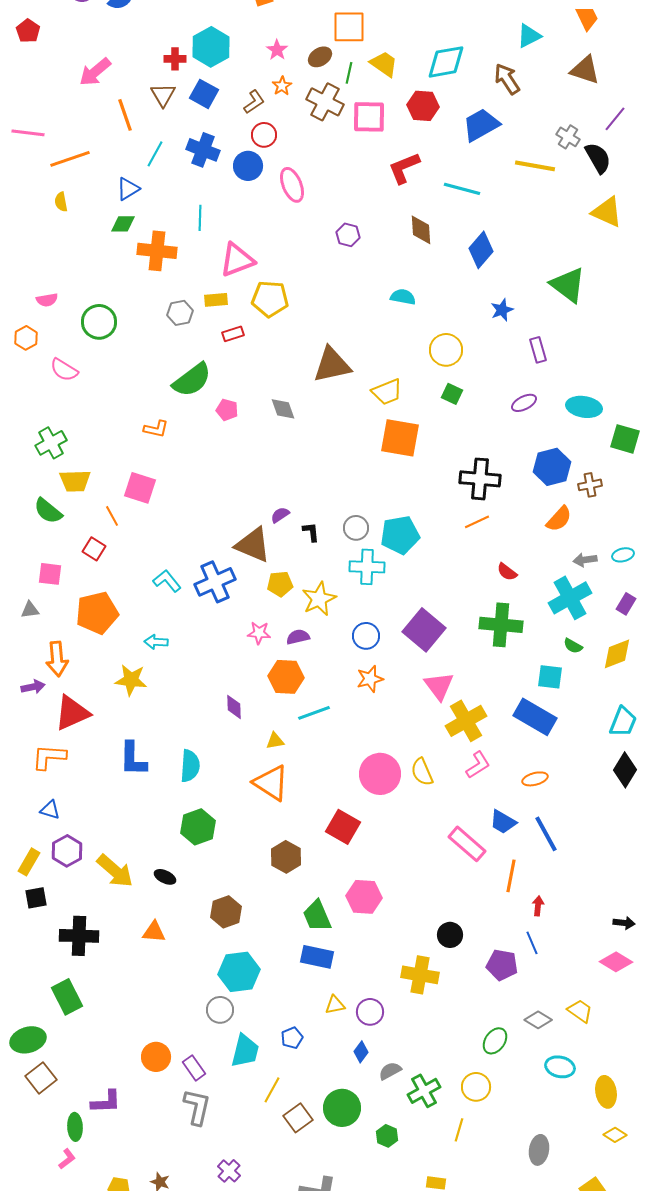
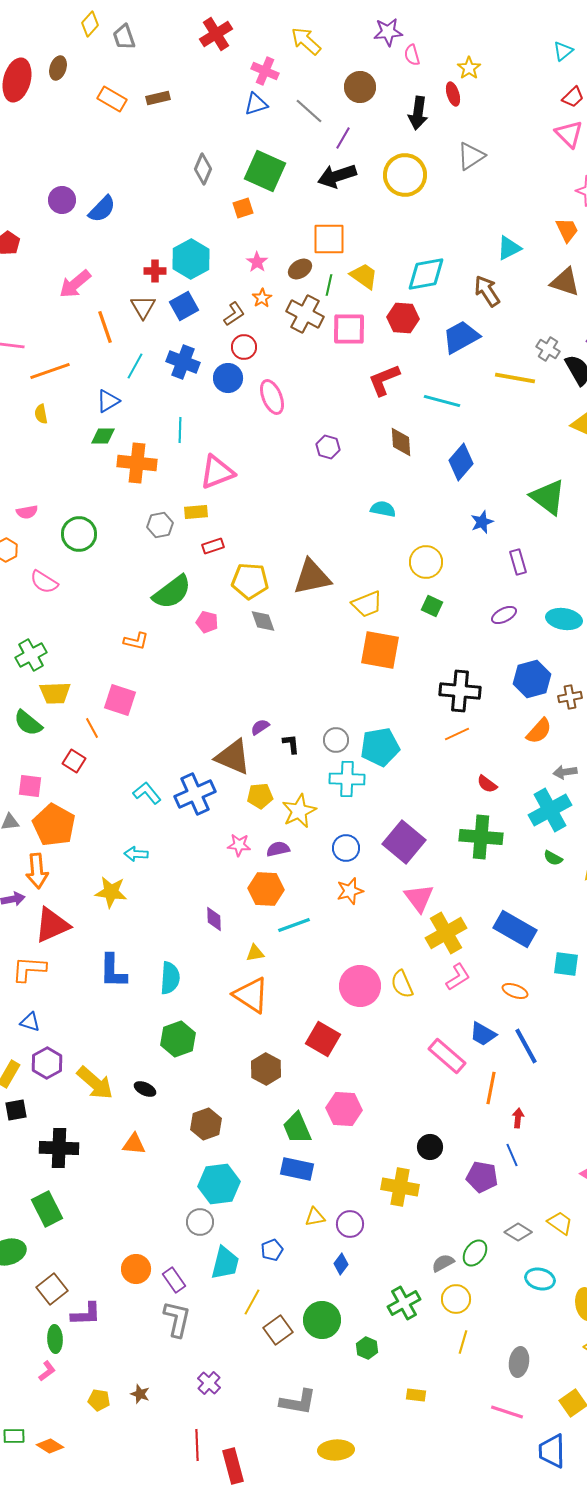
blue square: (204, 94) -> (184, 306), turned 32
yellow pentagon: (270, 299) -> (250, 581), moved
orange pentagon: (97, 613) -> (54, 825), moved, turned -30
cyan square: (550, 677) -> (566, 964), moved
orange ellipse: (535, 779) -> (515, 991), turned 35
gray semicircle: (390, 1071) -> (443, 1263), moved
brown square: (41, 1078) -> (52, 1289), moved
yellow line: (459, 1130) -> (463, 1342), moved

